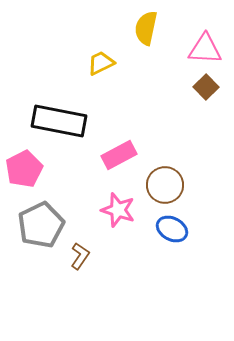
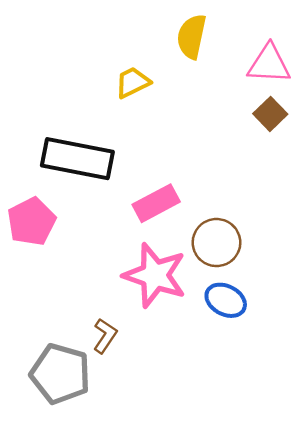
pink star: (118, 210) -> (155, 275), size x1.4
gray pentagon: (41, 225) -> (60, 374), moved, turned -30

